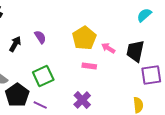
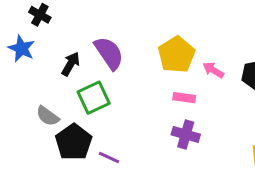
purple semicircle: (40, 37) -> (109, 53), size x1.6
green square: (43, 76) -> (94, 98), moved
purple cross: (82, 100) -> (186, 134), moved, turned -30

